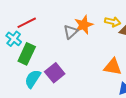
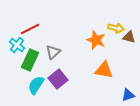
orange star: (84, 25) -> (96, 40), moved, turned -30
gray triangle: (71, 32) -> (53, 52), moved
orange triangle: (113, 67) -> (104, 70), moved

